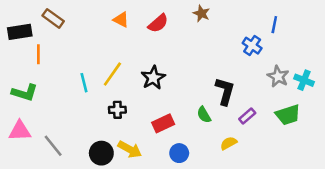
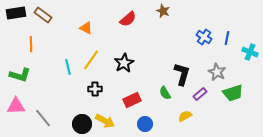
orange triangle: (121, 20) -> (86, 28), moved
blue line: (274, 25) -> (227, 38), moved
black rectangle: (20, 32) -> (16, 13), moved
gray star: (278, 76) -> (217, 72), moved
cyan cross: (304, 80) -> (250, 52), moved

